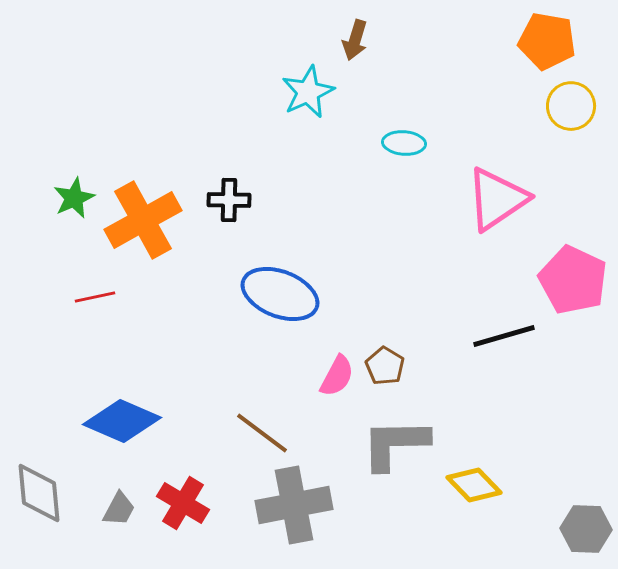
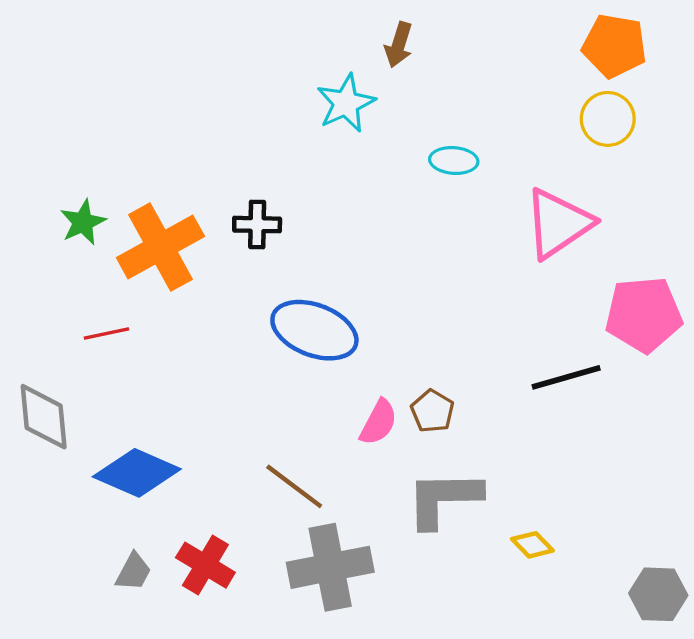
yellow circle: (571, 106) -> (608, 119), moved
pink pentagon: (573, 280) -> (644, 314), turned -30
yellow diamond: (474, 485) -> (532, 545), size x0.7
gray diamond: (39, 493) -> (44, 417), moved

